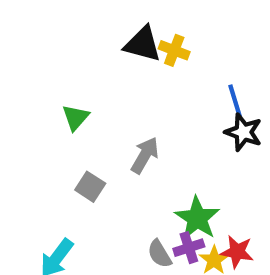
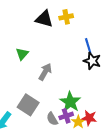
yellow cross: (174, 50) -> (66, 17), moved, turned -32
green triangle: (76, 117) -> (22, 54), moved
gray square: (90, 187) -> (28, 105), moved, size x1.5

